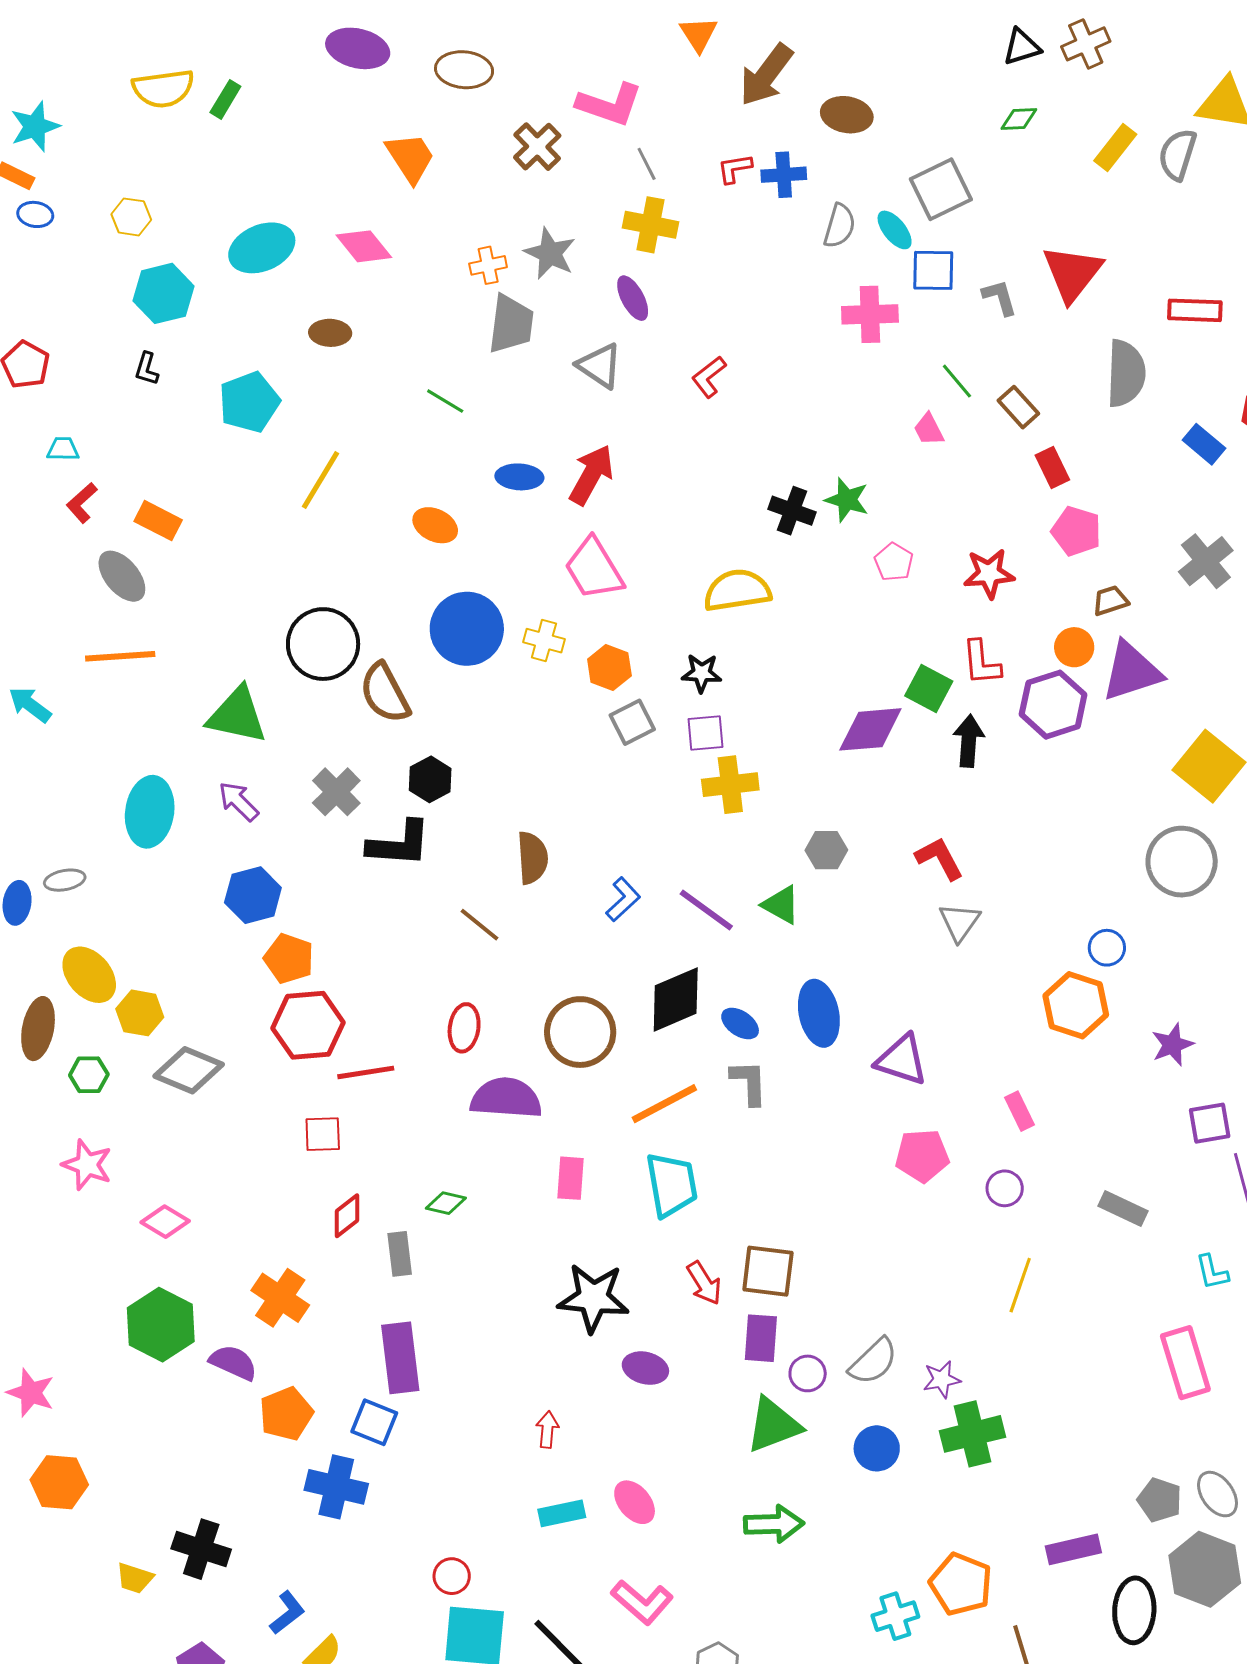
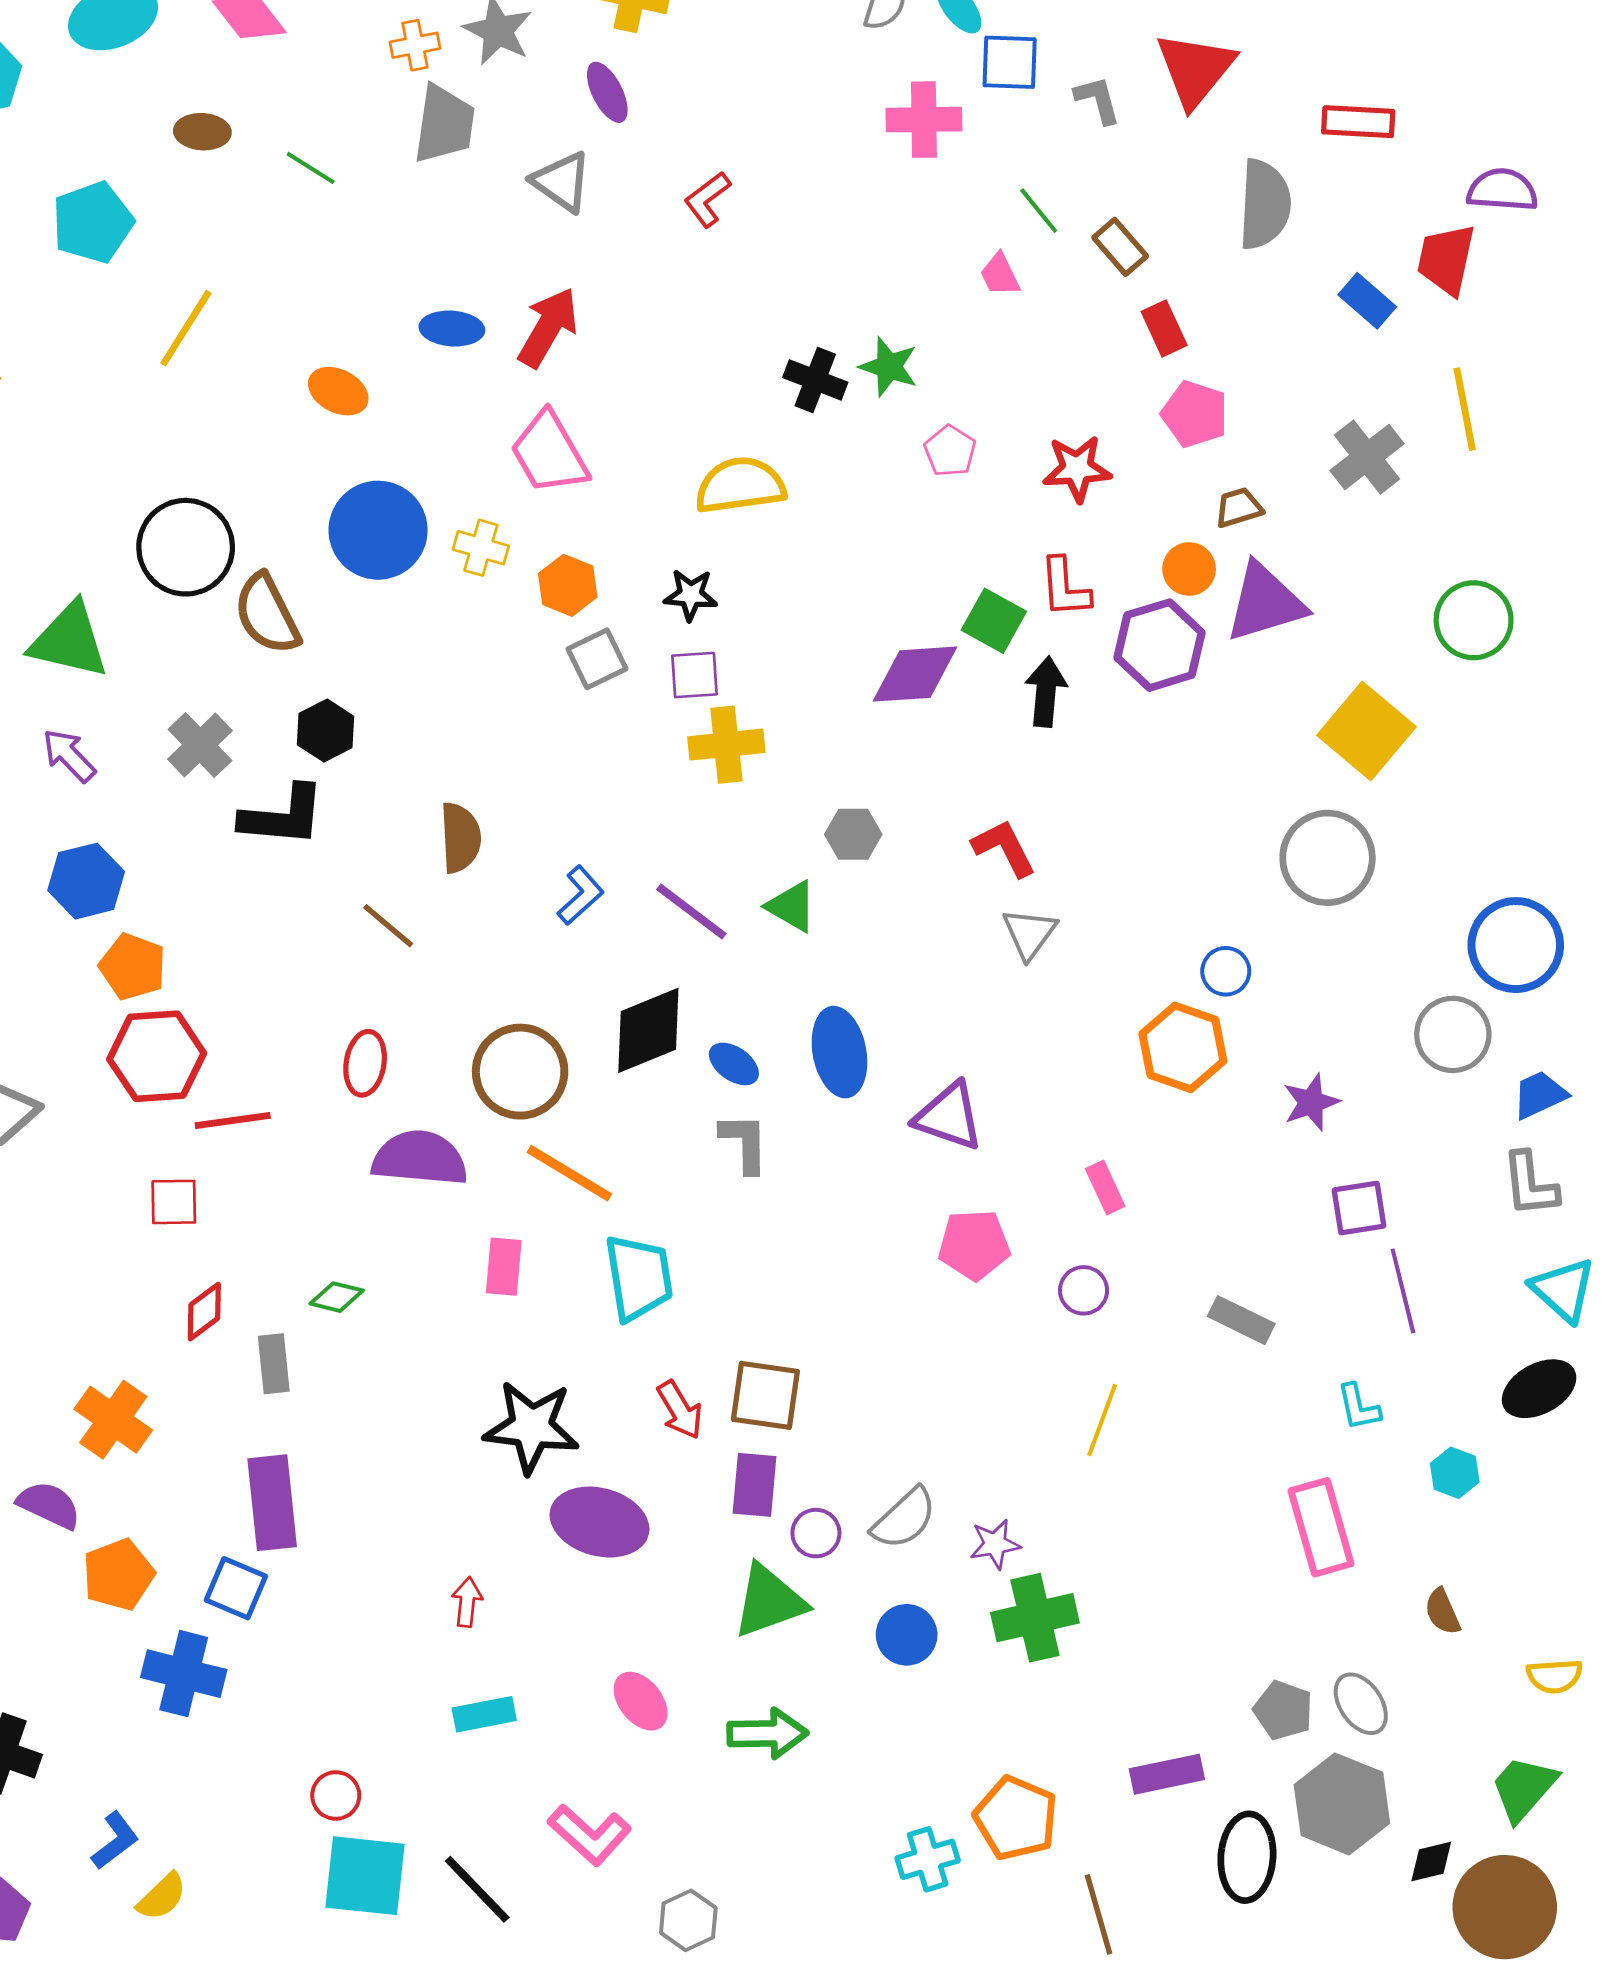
green line: (445, 401) -> (311, 168), moved
orange line: (664, 1104) -> (569, 1173), moved, turned 58
purple ellipse: (645, 1368) -> (599, 1522), size x1.6
pink ellipse: (635, 1502) -> (641, 1701), moved

